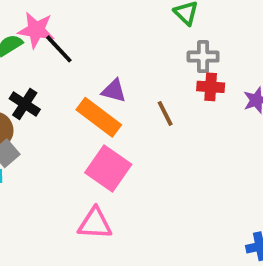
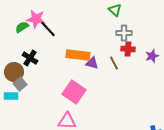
purple triangle: (114, 91) -> (92, 63), moved
brown line: (165, 113) -> (114, 63), moved
orange rectangle: (99, 117) -> (78, 55), moved, turned -30

